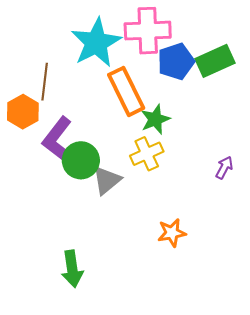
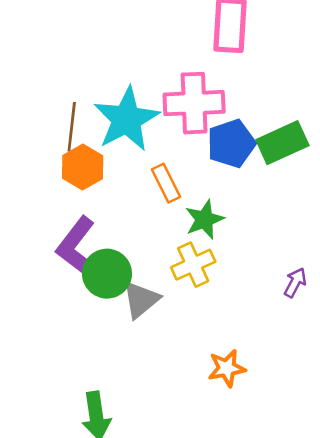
brown line: (45, 82) -> (72, 127), moved
orange rectangle: (126, 91) -> (166, 183), size x0.6
orange hexagon: (23, 112) -> (83, 167), moved

